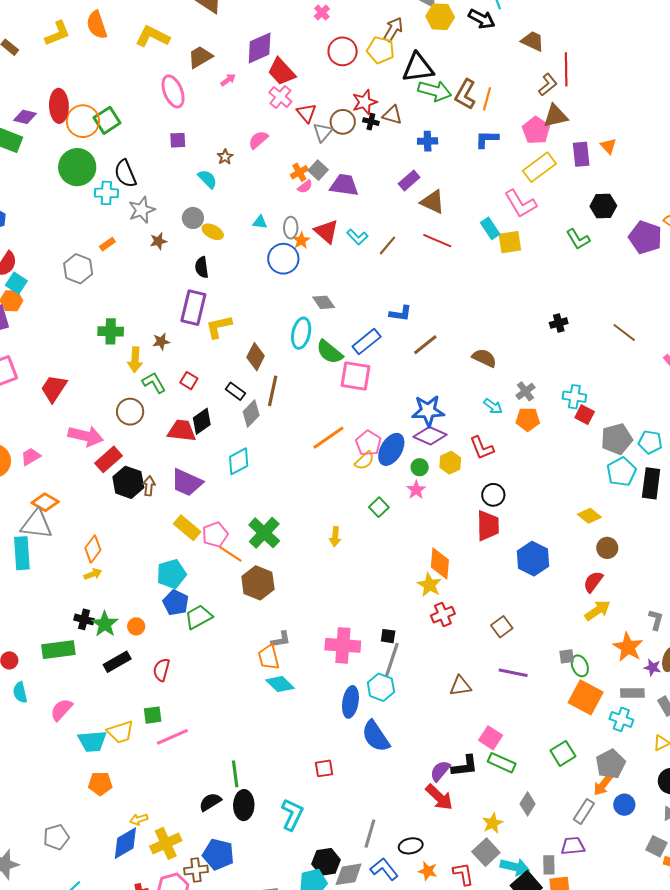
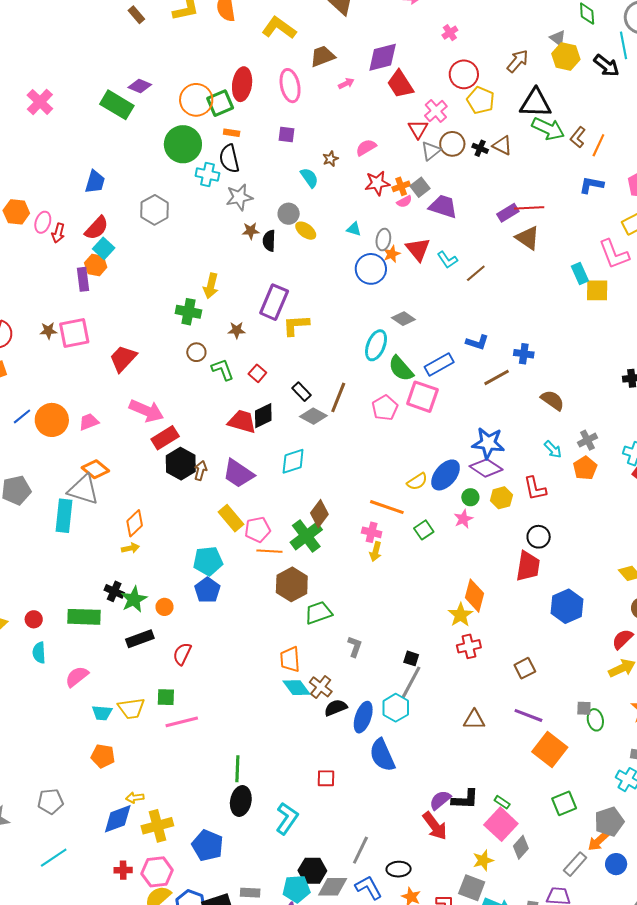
yellow pentagon: (381, 50) -> (481, 100), moved
brown L-shape: (465, 94) -> (578, 137), size x0.7
pink cross: (280, 97) -> (436, 111), moved
red star: (365, 102) -> (377, 183), moved
red ellipse: (59, 106) -> (242, 84), moved
blue cross: (428, 141) -> (524, 354), moved
red line: (437, 241) -> (529, 208), moved, turned -36
orange rectangle: (107, 244) -> (232, 133), moved, turned 35
black semicircle: (202, 267) -> (269, 241), moved
gray hexagon: (78, 269) -> (155, 210), moved
gray diamond: (324, 302) -> (403, 319), turned -30
brown diamond: (256, 357) -> (319, 514), moved
yellow arrow: (135, 360) -> (211, 286), moved
brown circle: (130, 412) -> (196, 352), moved, size x0.7
gray diamond: (251, 414) -> (313, 416), turned 64
orange pentagon: (528, 419) -> (585, 468), turned 30
orange line: (328, 438) -> (387, 507), moved, turned 44
pink pentagon: (368, 443) -> (385, 408), moved
orange line: (230, 554) -> (269, 551), turned -40
green trapezoid: (199, 617) -> (318, 613), moved
gray L-shape: (281, 640) -> (355, 647), moved, turned -70
pink cross: (343, 645) -> (372, 532), moved, size x0.6
orange square: (586, 697) -> (550, 750), moved
pink square: (491, 738) -> (501, 824), moved, size x1.4
cyan trapezoid: (92, 741) -> (102, 713), size x0.7
green rectangle: (502, 763) -> (502, 802), size x0.6
black semicircle: (210, 802) -> (336, 708), moved
gray square: (486, 852) -> (472, 888), turned -36
brown cross: (196, 870) -> (321, 687), moved, turned 35

